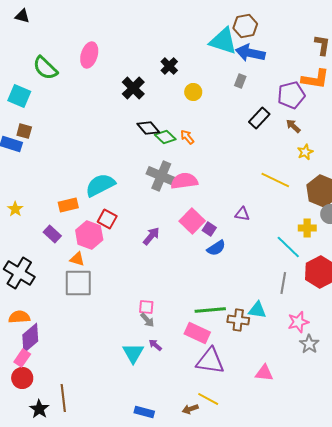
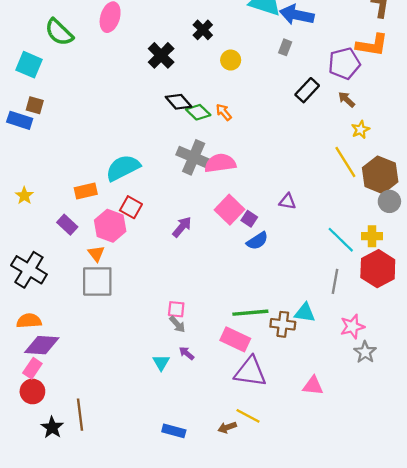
yellow line: (275, 180) -> (345, 162), moved, turned 32
yellow cross: (307, 228) -> (372, 236), moved
orange triangle: (77, 259) -> (96, 254), turned 35
purple diamond: (30, 338) -> (42, 345), turned 44
cyan triangle: (133, 353) -> (161, 363), size x0.7

